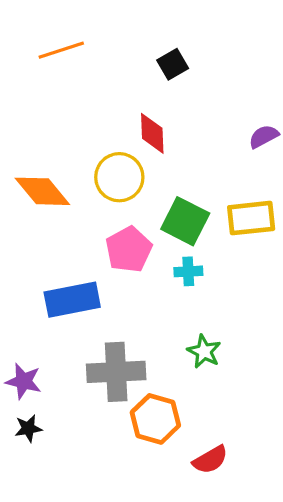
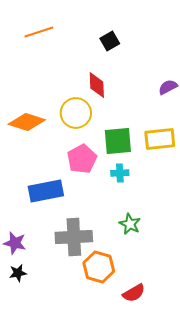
orange diamond: (42, 191) -> (27, 122), turned -33
green square: (185, 221) -> (118, 141), turned -32

